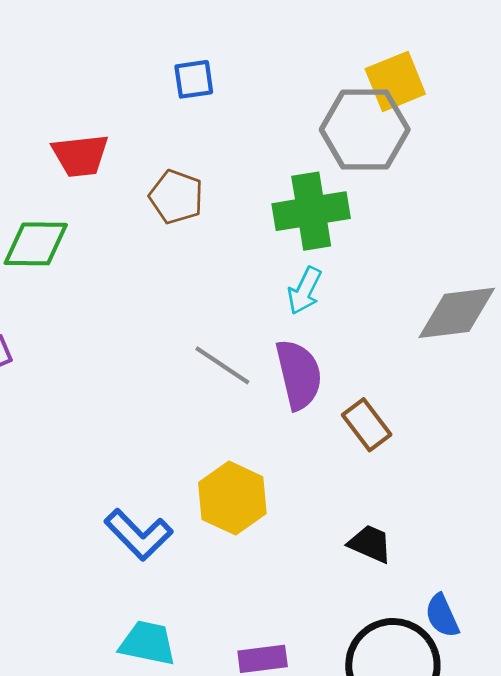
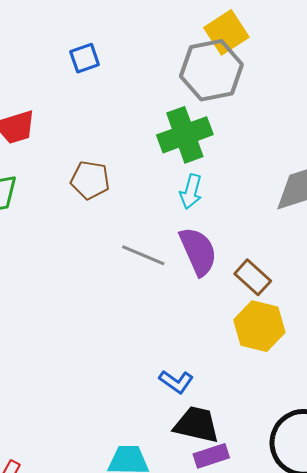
brown pentagon: (176, 197) -> (90, 180), moved
yellow hexagon: (232, 498) -> (259, 326), moved
blue L-shape: (138, 535) -> (176, 382), moved, size x0.7
black trapezoid: (370, 544) -> (197, 425), moved, size x1.4

